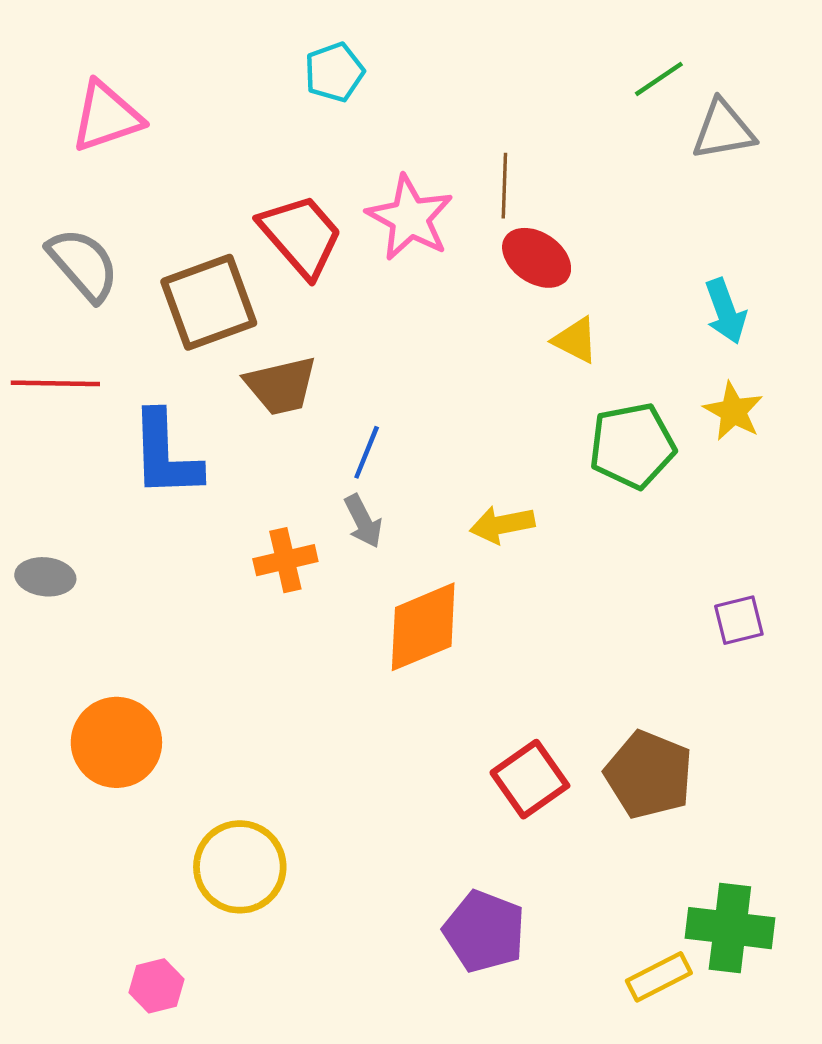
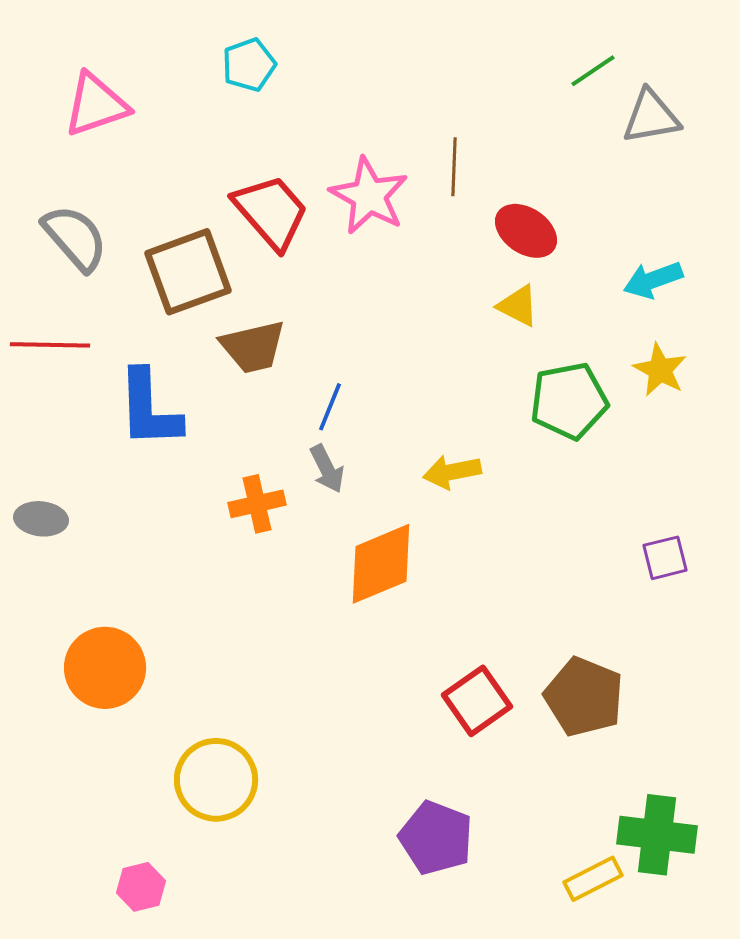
cyan pentagon: (334, 72) -> (249, 65), moved
red ellipse: (537, 258) -> (526, 231), moved
cyan arrow: (726, 311) -> (653, 280), turned 90

